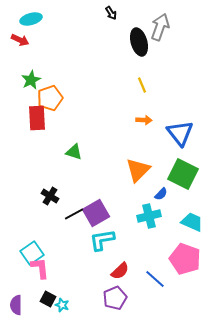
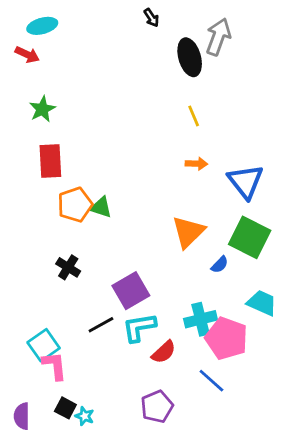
orange pentagon: (50, 98) -> (75, 205), moved
black line: (74, 214) -> (101, 325), moved
cyan cross: (149, 216) -> (201, 319), moved
pink pentagon: (185, 259) -> (226, 338), moved
red semicircle: (120, 271) -> (164, 352), moved

